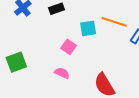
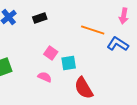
cyan square: (88, 28) -> (69, 63), moved

